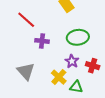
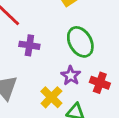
green ellipse: (78, 37) -> (80, 42), turned 65

